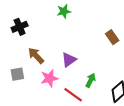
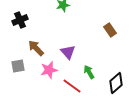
purple triangle: (69, 60) -> (68, 52), turned -35
green arrow: (91, 80) -> (89, 72), turned -56

